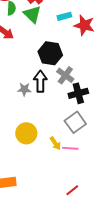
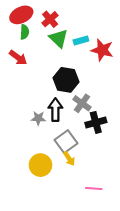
green triangle: (32, 14) -> (59, 38), moved
gray square: (75, 122) -> (66, 142), moved
yellow arrow: (55, 143) -> (69, 159), moved
pink line: (70, 148) -> (94, 189), moved

